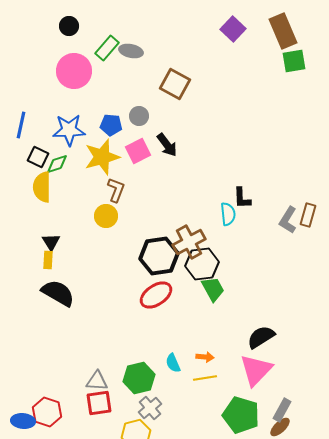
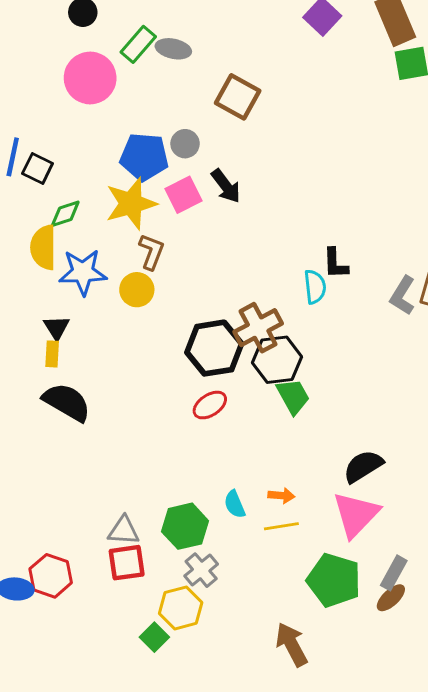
blue pentagon: (111, 125) -> (144, 157), size x1.5
blue star: (69, 130) -> (83, 272), moved
black square: (38, 157) -> (38, 169), moved
red ellipse: (156, 295) -> (210, 405), size x0.7

